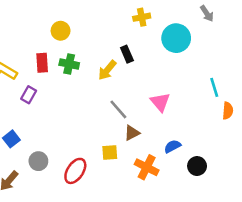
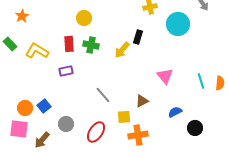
black rectangle: (127, 54) -> (138, 37), turned 40
cyan line: (214, 87) -> (201, 81), moved
purple rectangle: (29, 95) -> (66, 71), moved, turned 48
gray line: (118, 109) -> (103, 95), moved
orange cross: (147, 167) -> (138, 135), moved, turned -36

